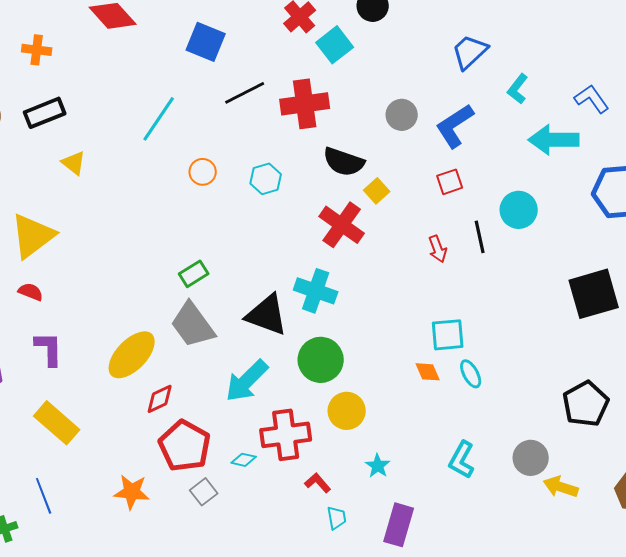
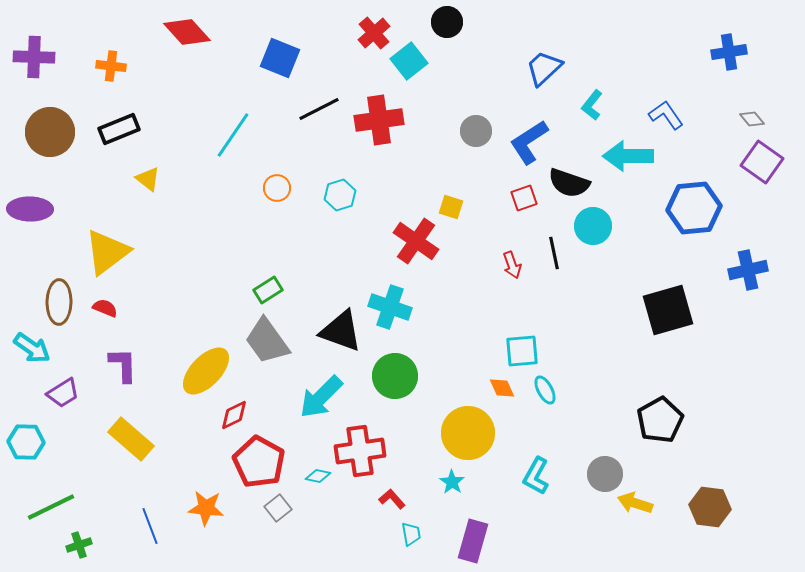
black semicircle: (344, 162) -> (569, 183), moved
yellow square: (377, 191) -> (451, 207), turned -30
yellow circle: (347, 411) -> (468, 433), moved, size x1.4
blue line: (44, 496) -> (150, 526), moved

